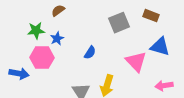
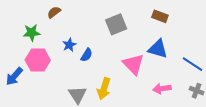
brown rectangle: (151, 16) -> (160, 16), moved
blue star: (57, 39) -> (69, 45), moved
blue arrow: (19, 74) -> (14, 76), turned 120

